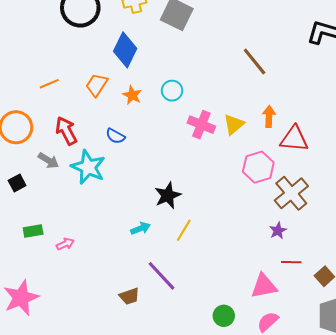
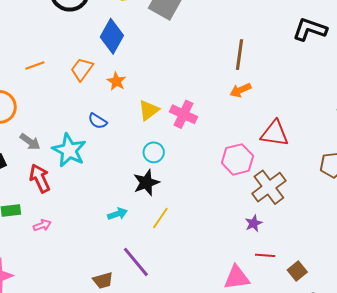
brown line: (255, 62) -> (240, 55), turned 44
cyan circle: (172, 91) -> (154, 152), moved
orange arrow: (269, 116) -> (240, 90), moved, turned -120
yellow triangle: (234, 124) -> (149, 110), moved
red arrow: (66, 131) -> (40, 178), moved

